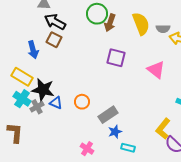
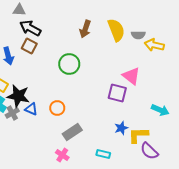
green circle: (97, 14) -> (69, 64), moved
purple square: (116, 58) -> (117, 93), moved
gray rectangle: (108, 115) -> (72, 132), moved
yellow L-shape: (163, 129) -> (138, 135), turned 50
blue star: (115, 132) -> (121, 128), moved

